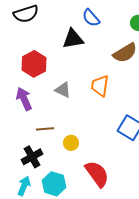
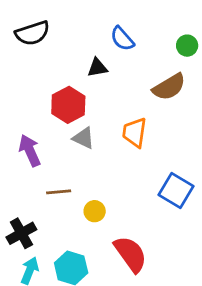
black triangle: (73, 39) -> (97, 68), size x0.7
red hexagon: (34, 64) -> (68, 105), moved
black cross: (32, 157) -> (21, 233), moved

